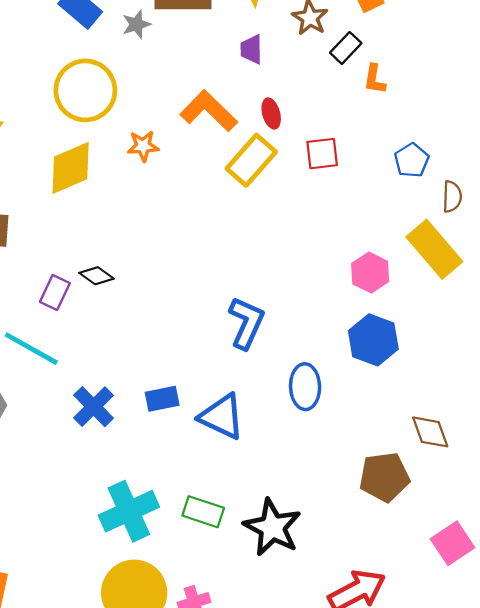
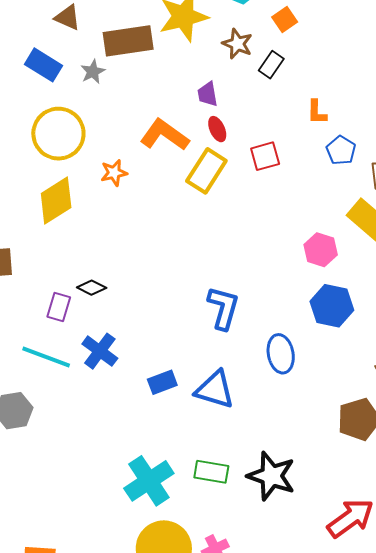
purple trapezoid: (251, 49) -> (208, 94), moved
orange L-shape: (375, 79) -> (317, 112), moved
blue cross: (94, 407) -> (100, 351), moved

